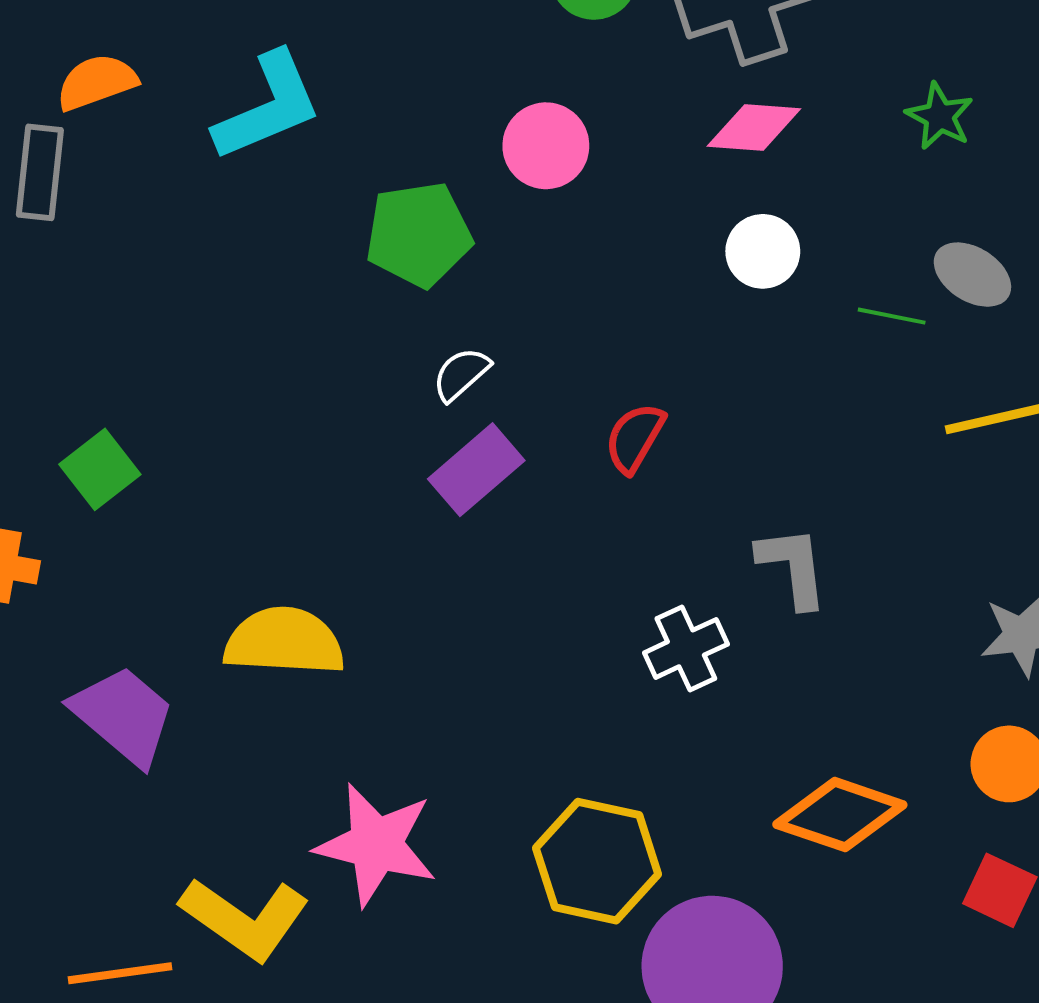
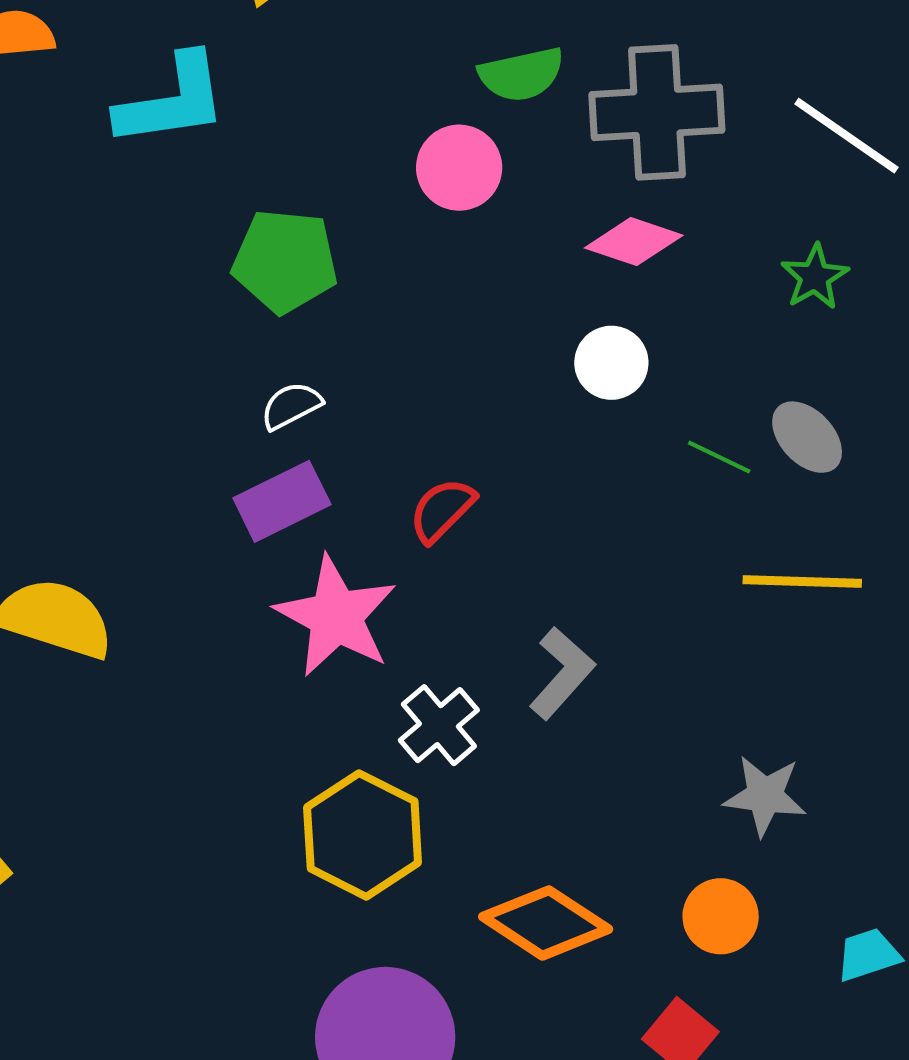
pink circle: (546, 146) -> (459, 168), moved
gray L-shape: (793, 567) -> (562, 673), turned 34
white cross: (686, 648) -> (439, 725), turned -30
pink star: (376, 845) -> (336, 616), moved
yellow hexagon: (597, 861) -> (363, 835), moved

